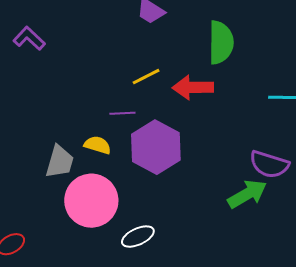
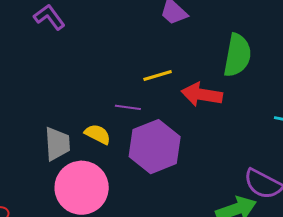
gray trapezoid: (60, 162) -> (57, 144), turned -30

